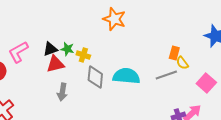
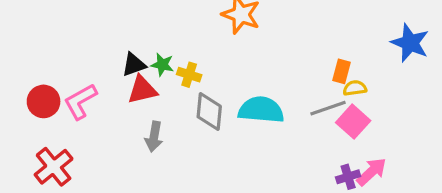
pink L-shape: (18, 52) -> (80, 101), moved
yellow semicircle: (182, 63) -> (355, 88), turned 120
pink square: (206, 83) -> (353, 122), moved

